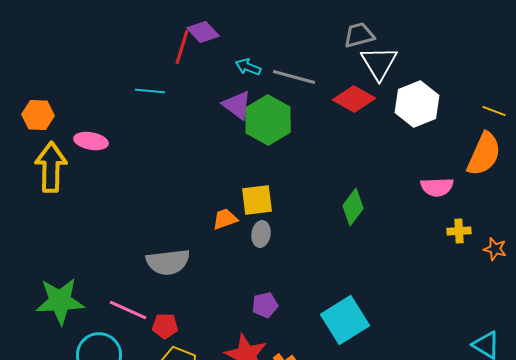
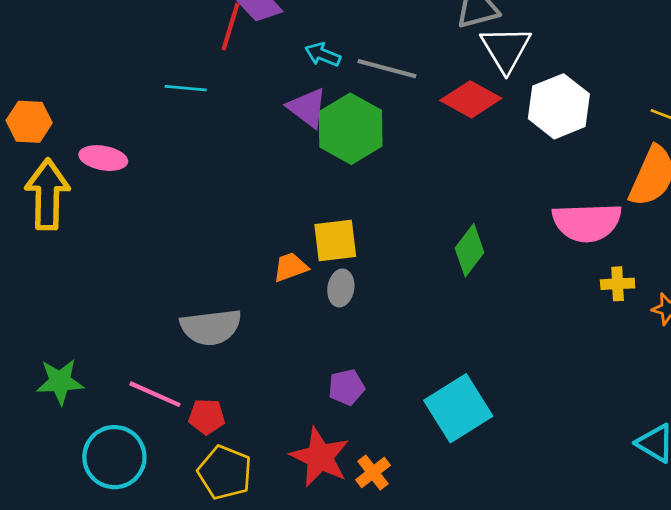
pink semicircle: (437, 187) -> (587, 222), size x1.5
green star: (60, 301) -> (60, 382), size x0.7

